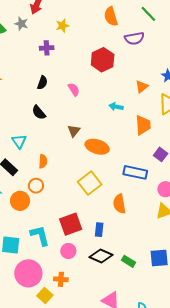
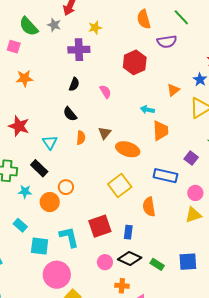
purple cross: (47, 48) -> (79, 50), size x1.5
orange trapezoid: (143, 125) -> (161, 131), moved
orange semicircle: (43, 161) -> (81, 138), moved
pink circle: (68, 251) -> (105, 262), moved
orange cross: (61, 279) -> (122, 286), moved

